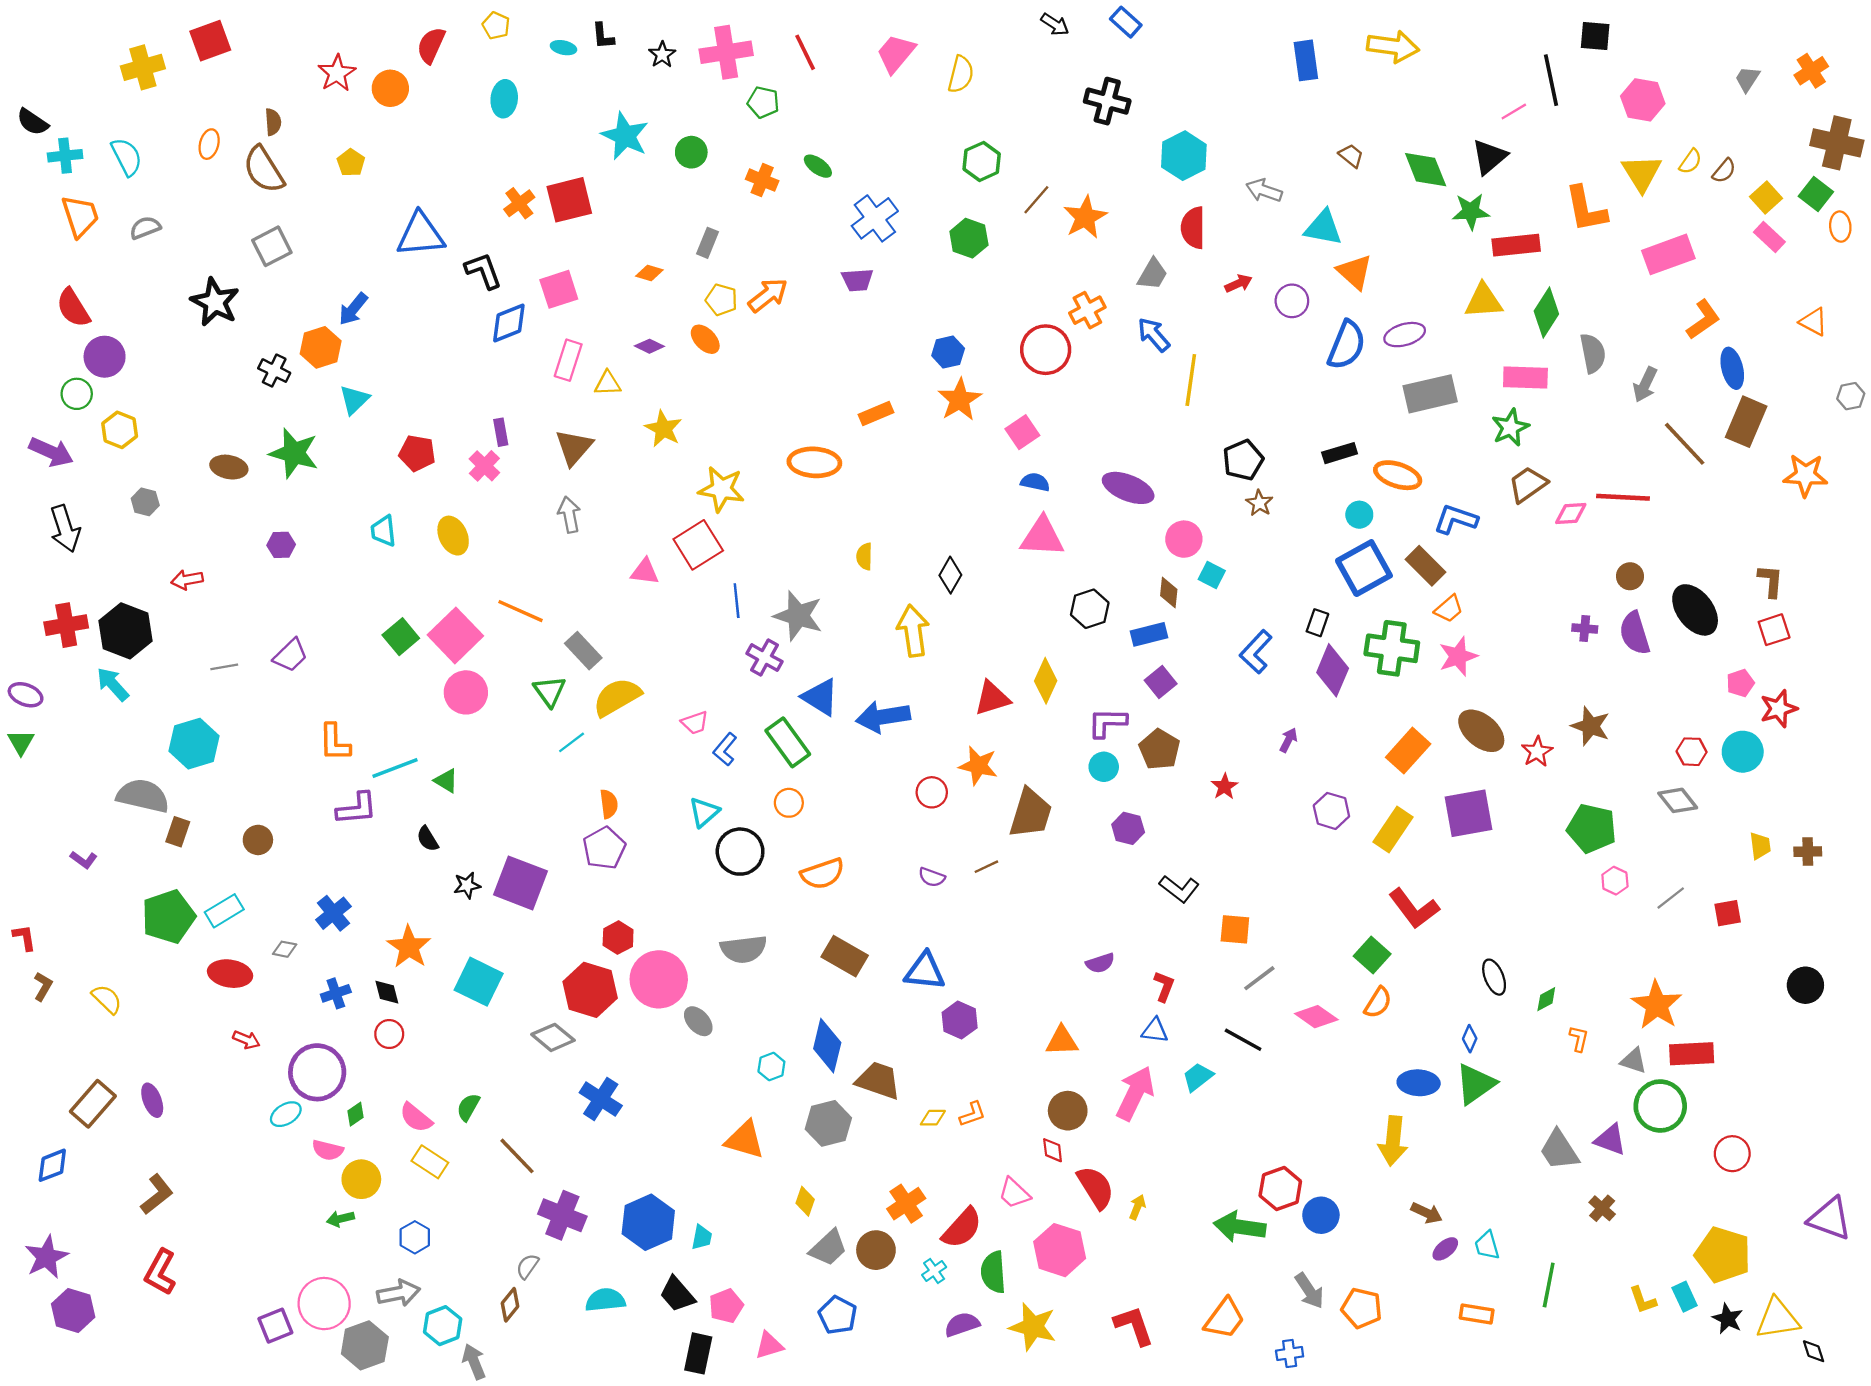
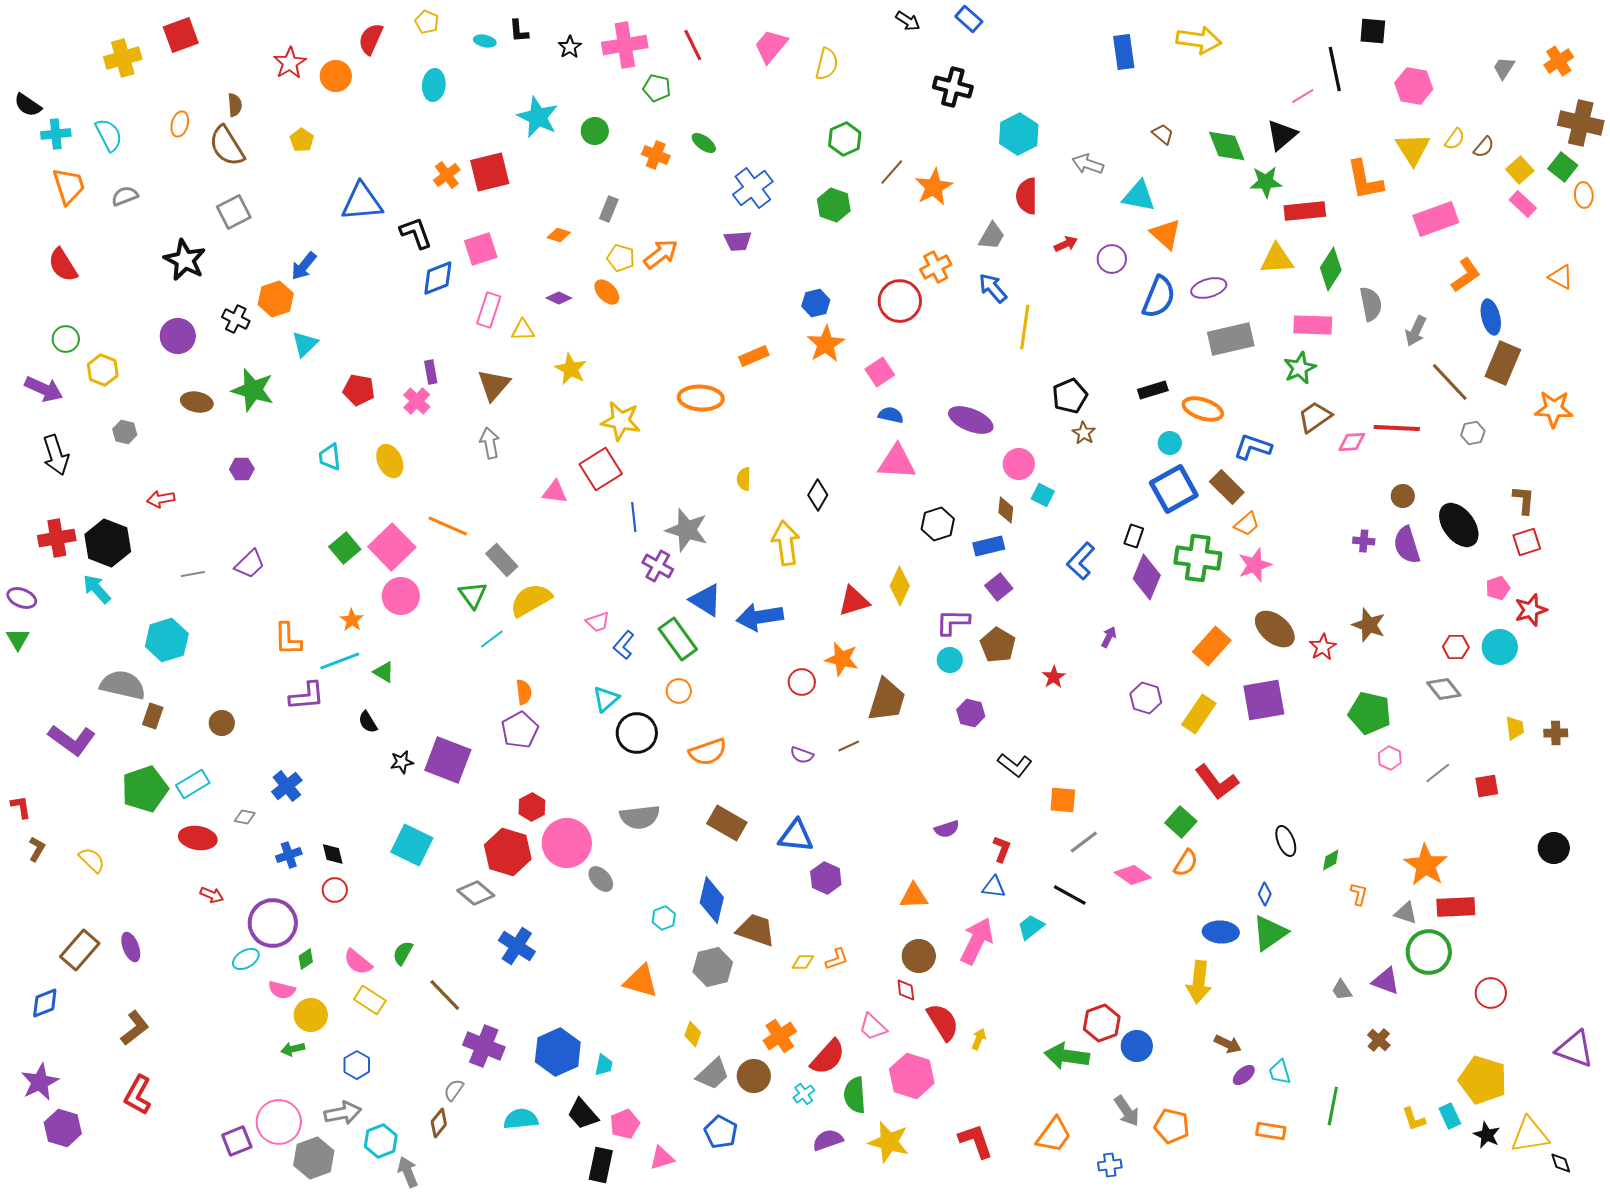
purple circle: (105, 357) -> (178, 336), moved
gray hexagon: (1851, 396) -> (1473, 433), moved
purple L-shape: (84, 860) -> (72, 740), size x2.0
orange star: (409, 947) -> (352, 620), moved, size x0.6
gray trapezoid: (1559, 1150) -> (1342, 990), size x0.6

